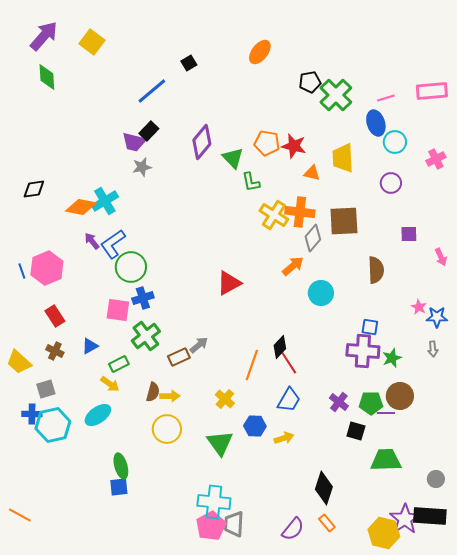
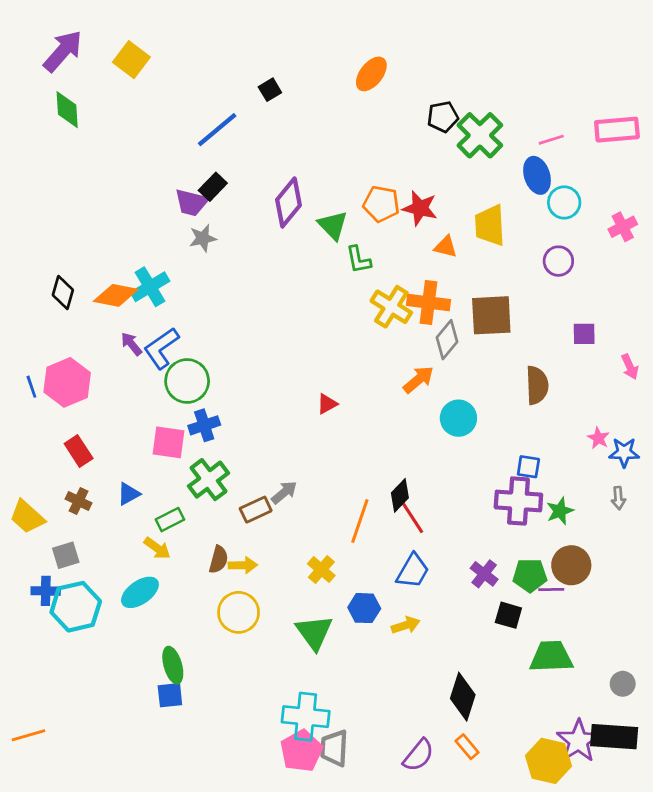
black diamond: (34, 189) -> (63, 292), moved, turned -65
red triangle: (229, 283) -> (327, 404), size x0.6
orange line: (20, 515) -> (29, 735), turned -45

